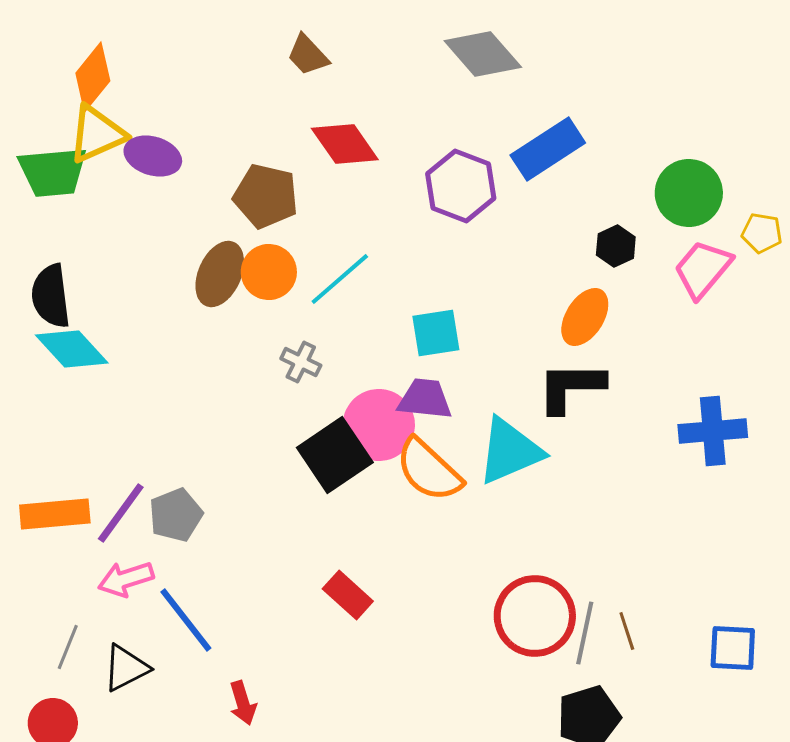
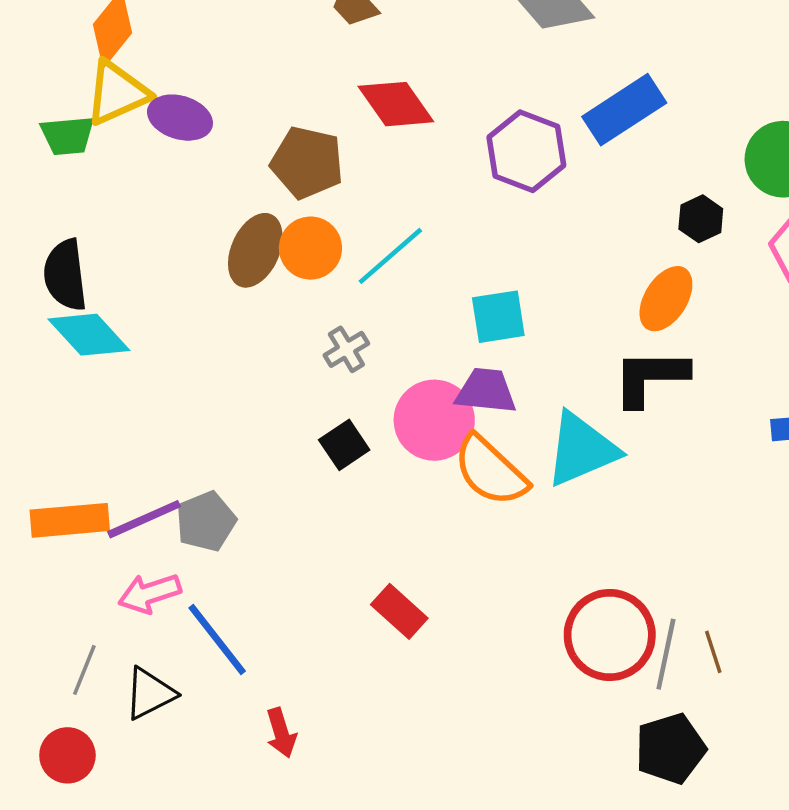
green trapezoid: (53, 172) -> (67, 136), size x0.7
gray cross: (301, 362) -> (346, 349), turned 33
black square: (335, 455) -> (344, 445), moved, size x0.6
purple line: (121, 513) -> (144, 519), turned 30

